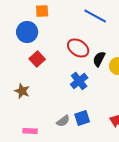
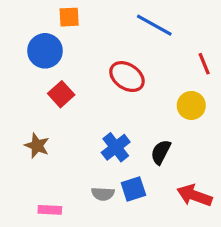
black semicircle: (99, 59) -> (161, 152), moved
blue cross: (79, 81) -> (116, 147), moved
gray semicircle: (63, 121) -> (103, 194), turned 40

